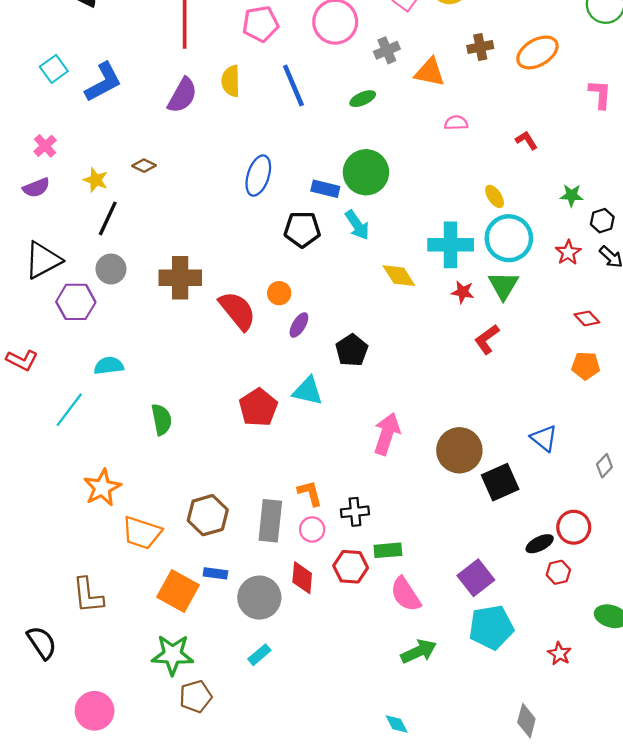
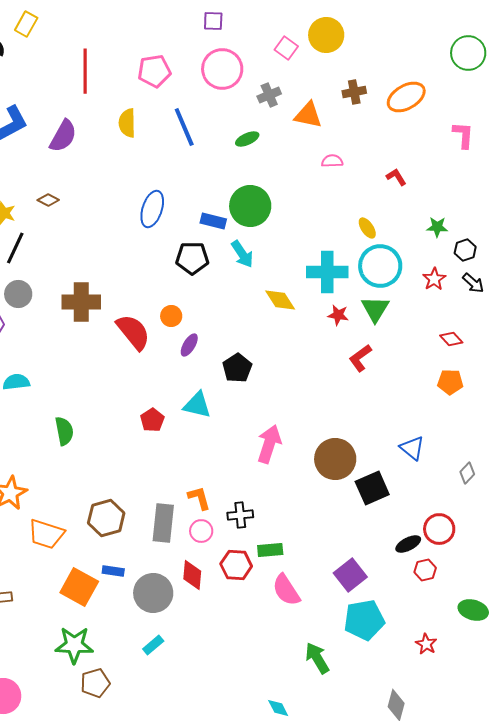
purple semicircle: (182, 95) -> (63, 136), moved
red pentagon: (258, 407) -> (152, 420), size x0.7
green arrow: (419, 651) -> (317, 658), moved, turned -96

